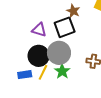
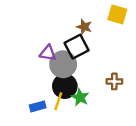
gray circle: (59, 53) -> (63, 64), moved
black circle: (39, 56) -> (65, 86), moved

